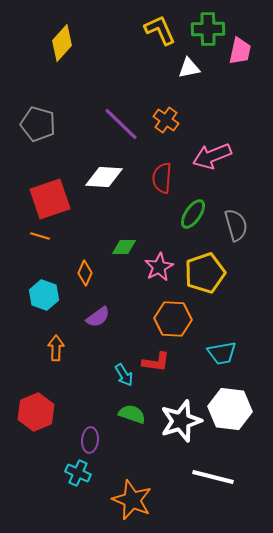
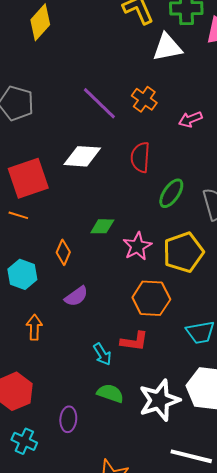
white triangle: (189, 68) -> (167, 47), size x1.4
pink arrow: (212, 156) -> (190, 119), moved, size x0.6
cyan cross: (78, 473) -> (24, 441), moved

